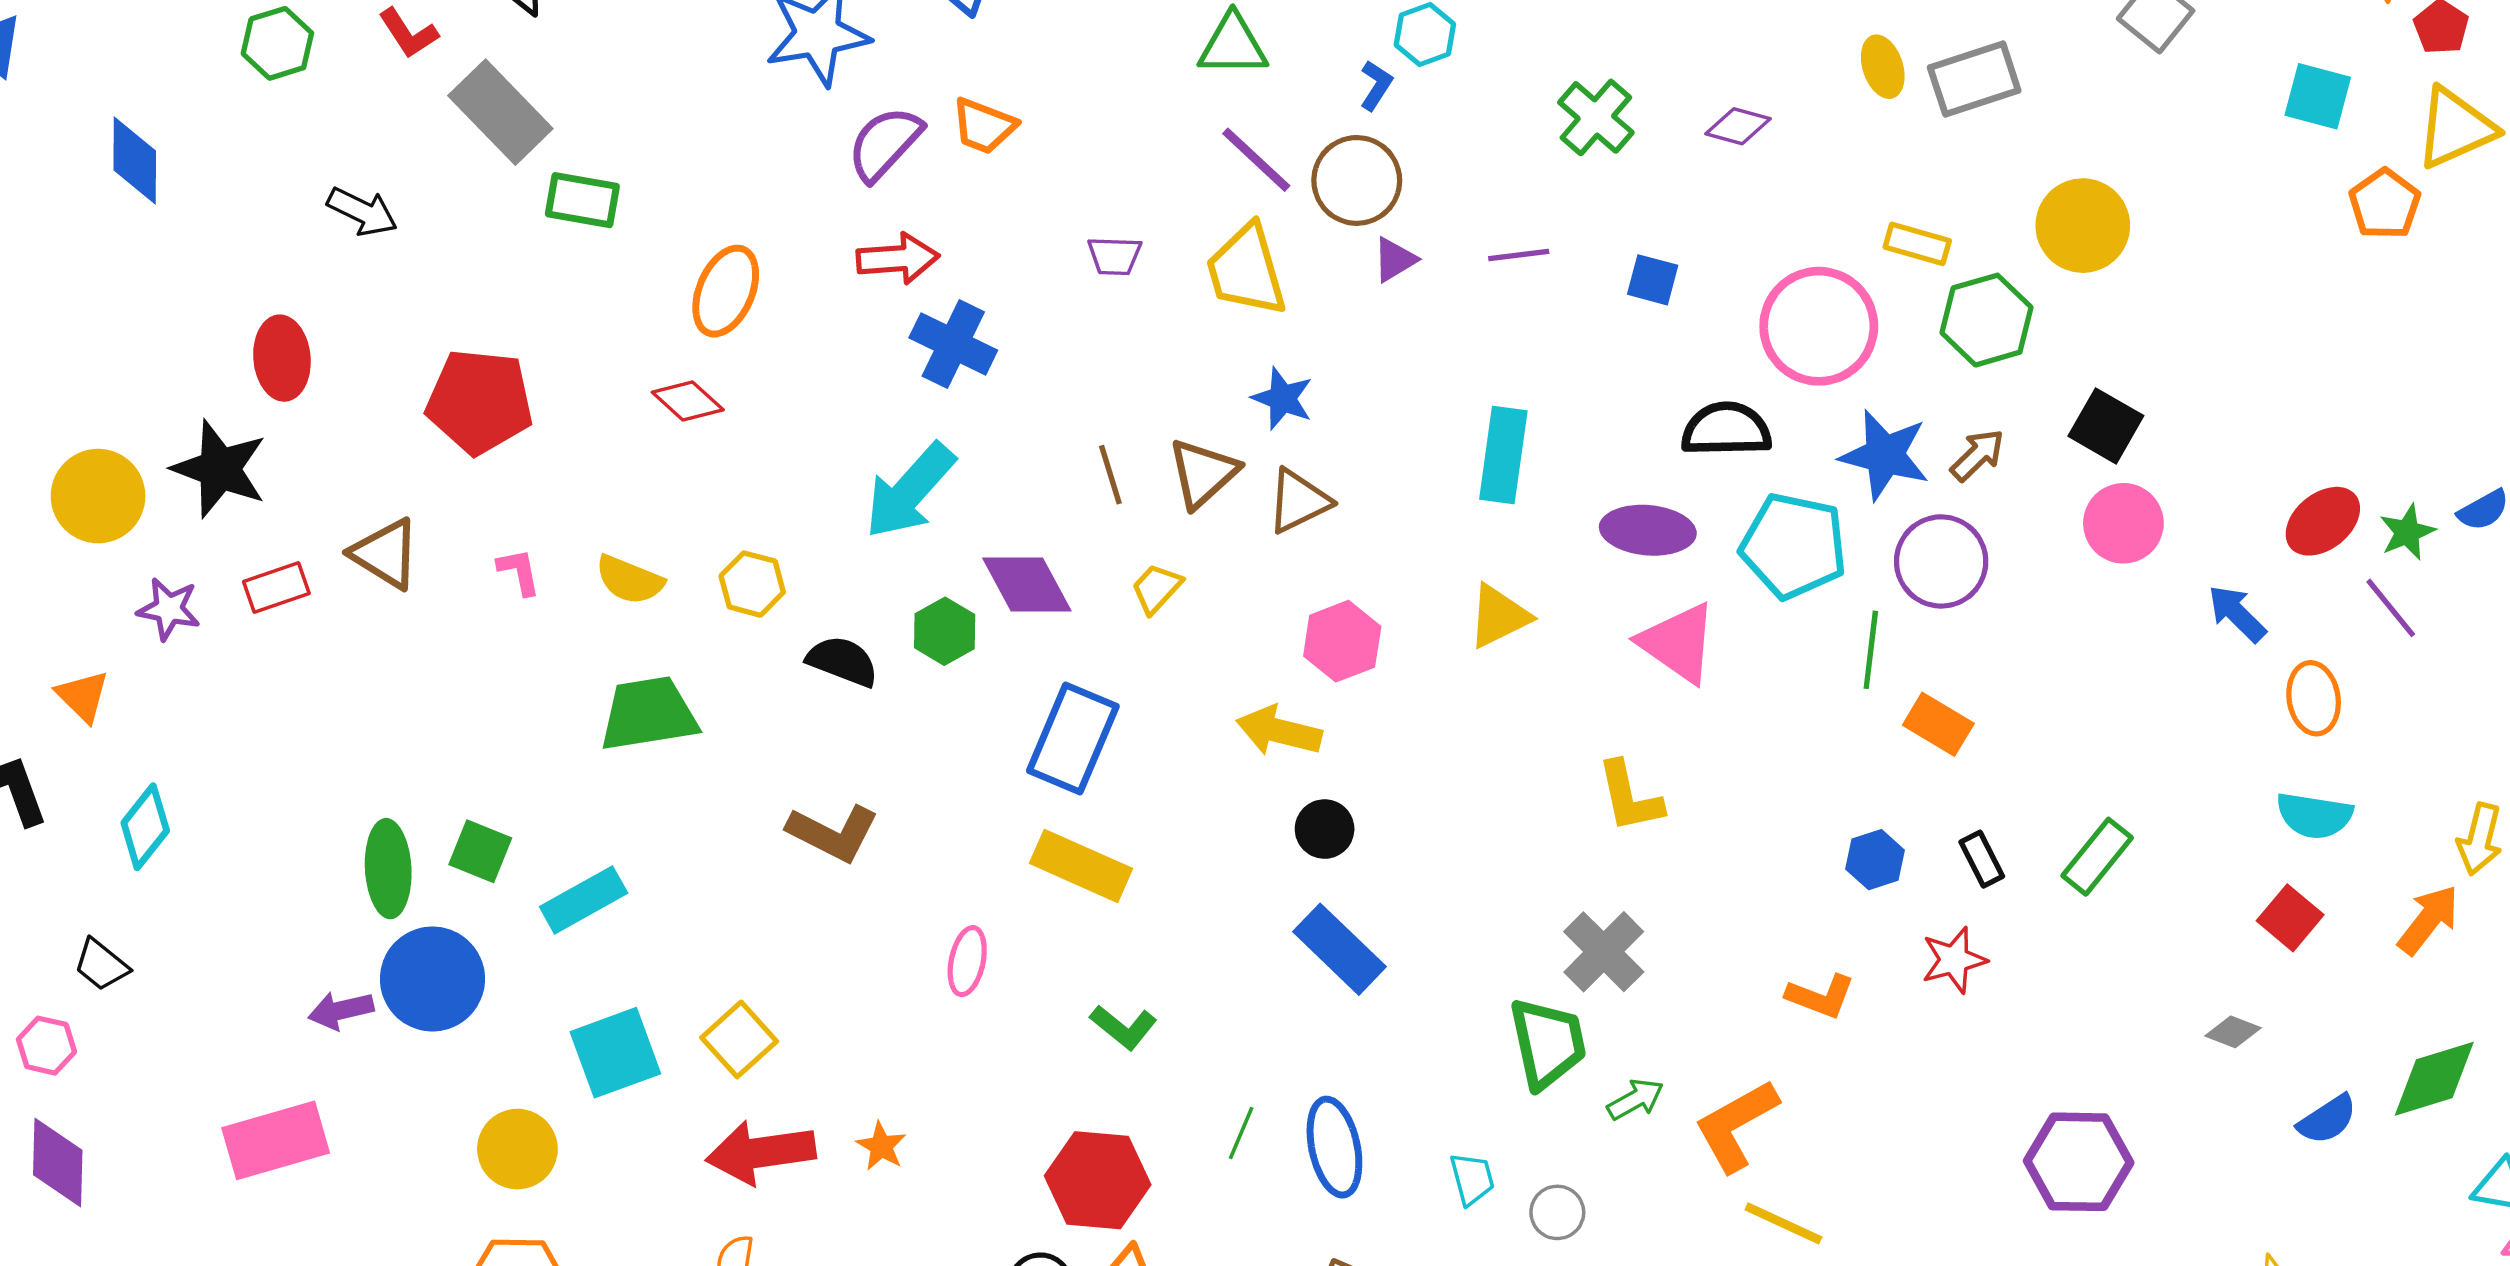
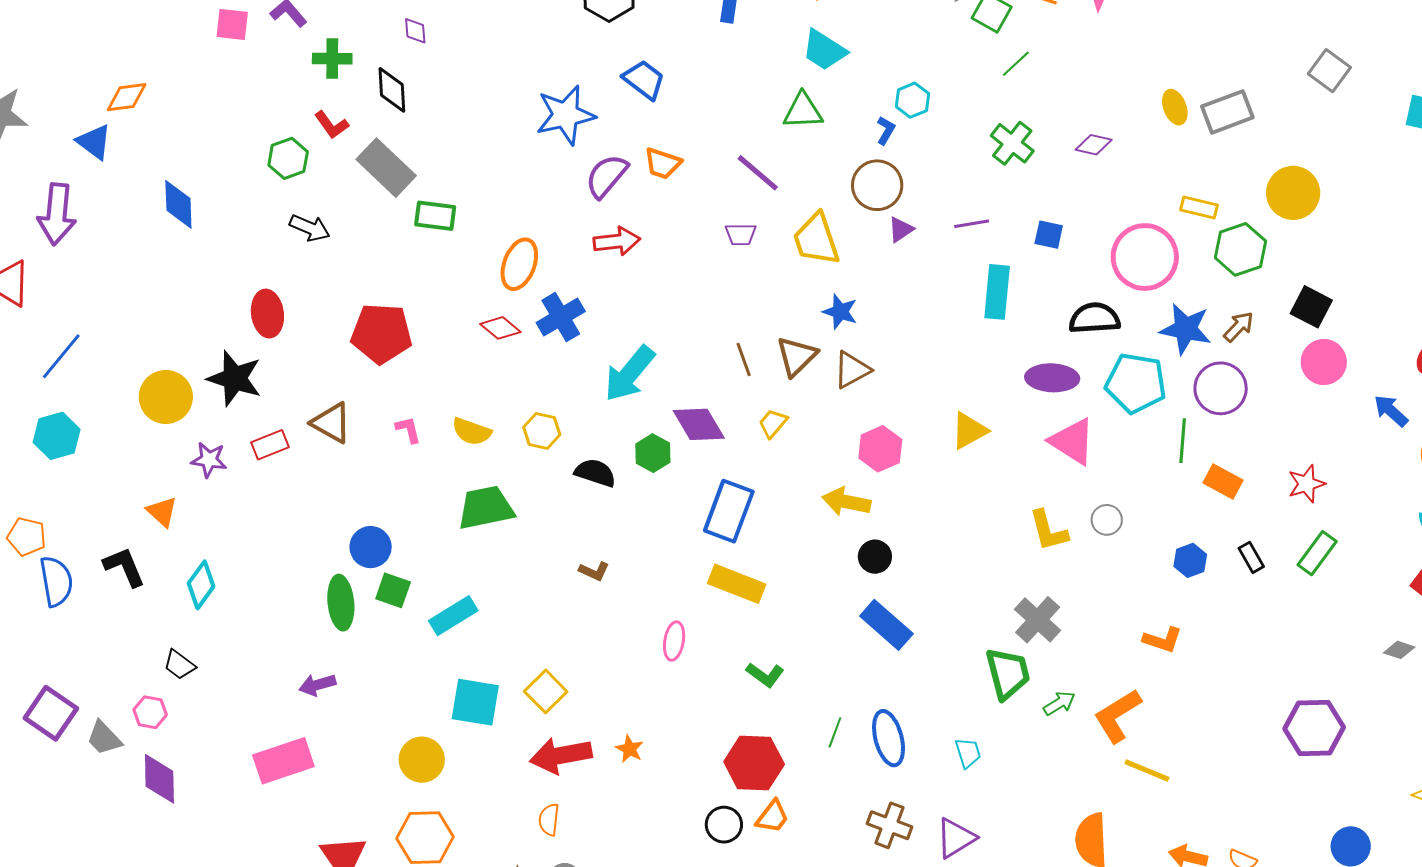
green hexagon: (277, 43) -> (288, 158), moved
purple line: (1256, 160) -> (758, 173), moved
blue cross: (953, 344) -> (561, 317), moved, turned 36
cyan rectangle: (1503, 455) -> (997, 292), moved
brown L-shape: (833, 833) -> (594, 571), size x0.6
red star: (1954, 960) -> (1306, 484), moved
blue circle: (432, 979) -> (371, 547), moved, size x0.7
cyan square: (615, 1053) -> (475, 702), turned 32
gray circle: (1557, 1212) -> (1107, 520), moved

